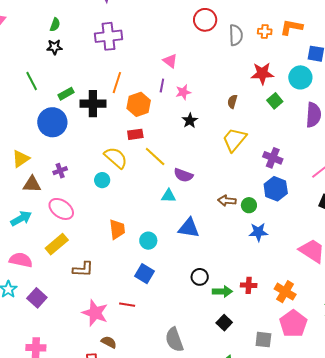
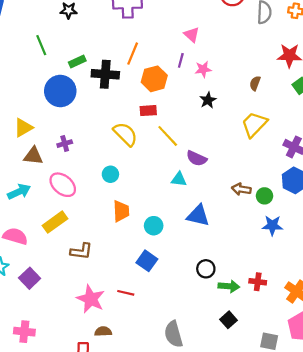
cyan circle: (102, 180) -> (110, 174), moved
brown semicircle: (109, 342) -> (103, 331), turned -35

